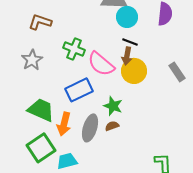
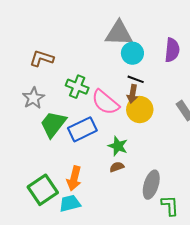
green trapezoid: (41, 110) -> (53, 124), moved, turned -76
orange arrow: (64, 124) -> (74, 178), moved
gray ellipse: (90, 128) -> (151, 185), moved

